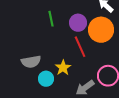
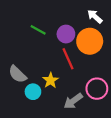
green line: (51, 19) -> (38, 30), turned -49
gray semicircle: (31, 62) -> (18, 74), turned 54

